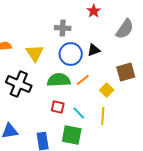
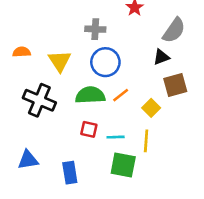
black triangle: (94, 50) -> (161, 57), moved
cyan line: (79, 113) -> (116, 137), turned -48
green square: (72, 135) -> (123, 165), moved

